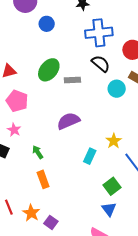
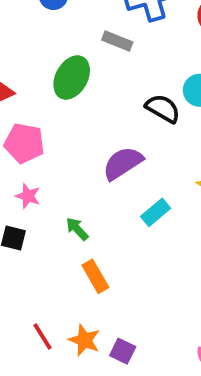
black semicircle: (101, 64) -> (163, 108), moved
gray rectangle: (72, 80) -> (117, 41), moved, turned 35
cyan rectangle: (90, 156) -> (156, 212), moved, turned 35

